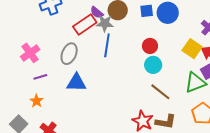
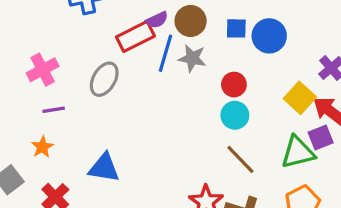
purple semicircle: (97, 12) -> (157, 20), turned -72
gray star: (105, 23) -> (192, 58), moved
blue line: (107, 45) -> (166, 53), moved
blue triangle: (76, 83) -> (104, 168), moved

